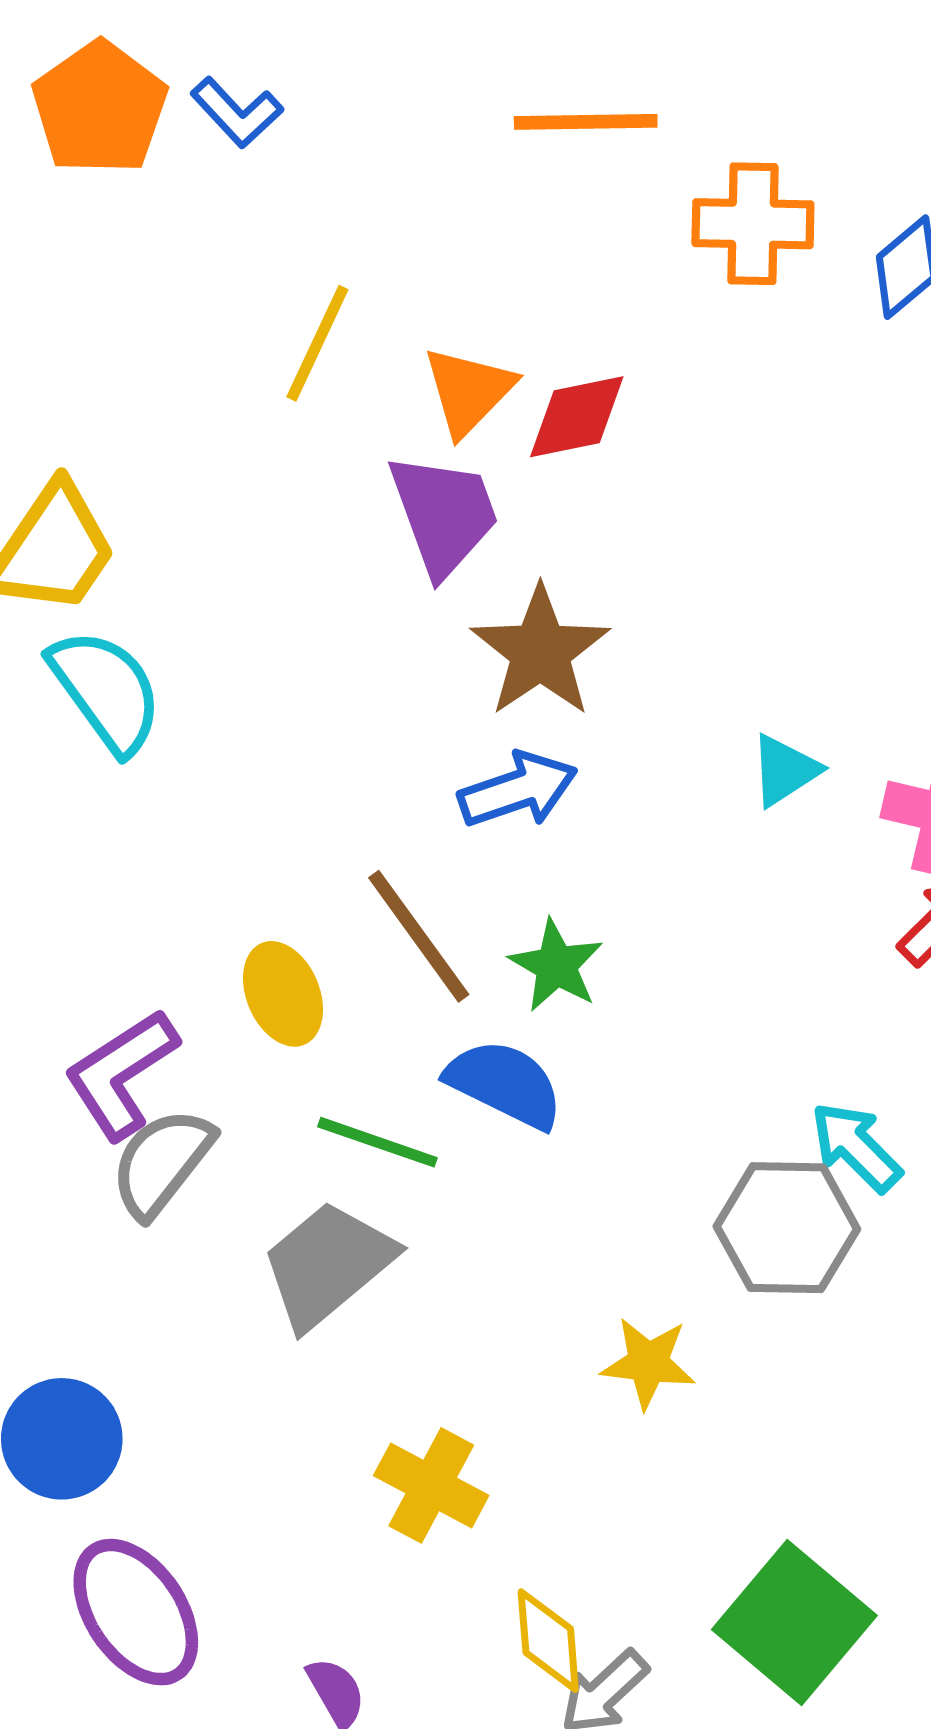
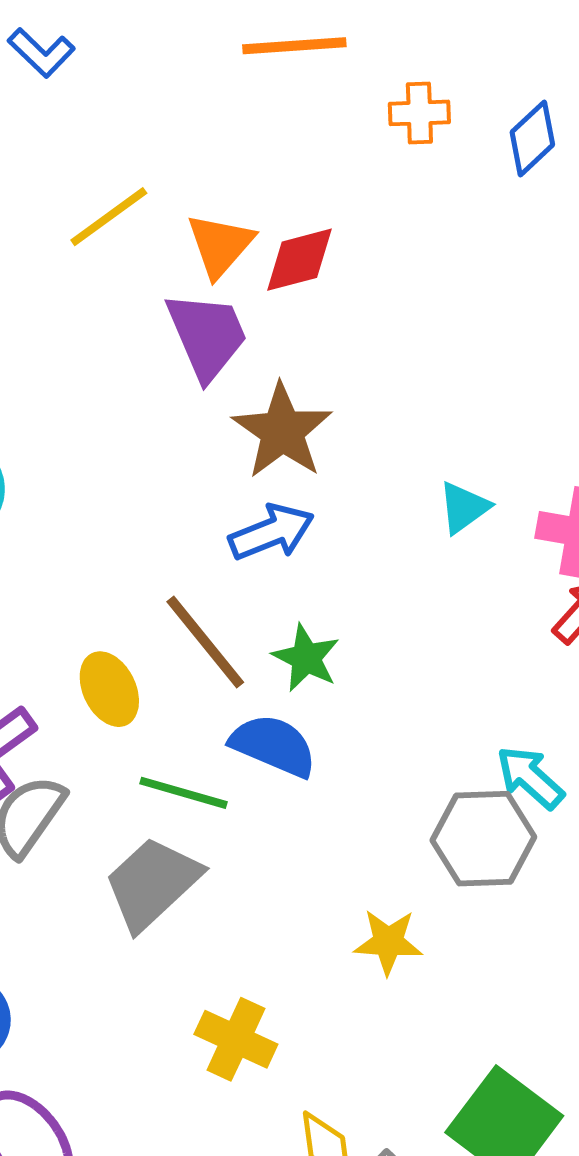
orange cross: (753, 224) -> (419, 113), size x0.7
yellow line: (317, 343) -> (109, 217), turned 32

